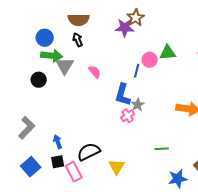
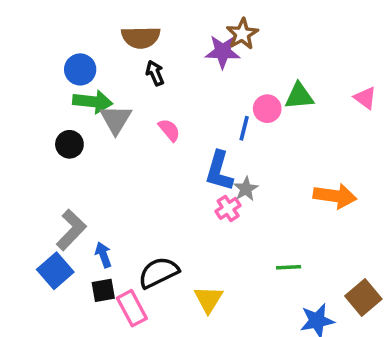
black arrow: (78, 40) -> (155, 73), moved
gray L-shape: (27, 128) -> (71, 230), moved
blue square: (31, 167) -> (55, 271), moved

